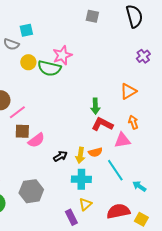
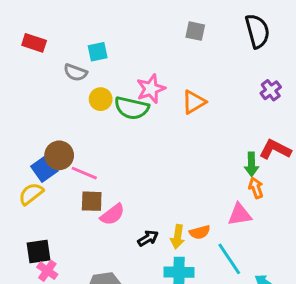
orange triangle: (128, 91) -> (194, 102), moved
green arrow: (95, 106) -> (251, 164), moved
pink line: (17, 112) -> (84, 173), turned 60
red L-shape: (102, 124) -> (275, 149), moved

